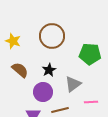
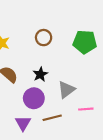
brown circle: (52, 36) -> (44, 38), size x0.6
green pentagon: (90, 54) -> (85, 42), moved

